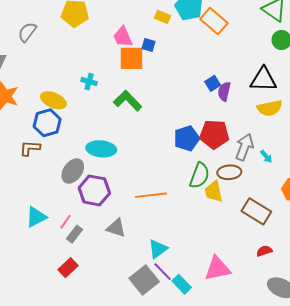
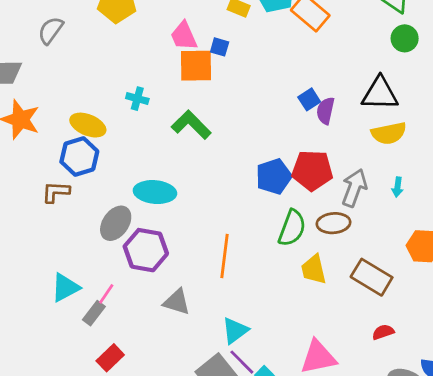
cyan arrow: (266, 156) -> (398, 187), moved, turned 48
yellow trapezoid: (214, 192) -> (314, 269), moved
orange line: (151, 195) -> (225, 256), turned -76
gray rectangle: (74, 234) -> (94, 313), moved

